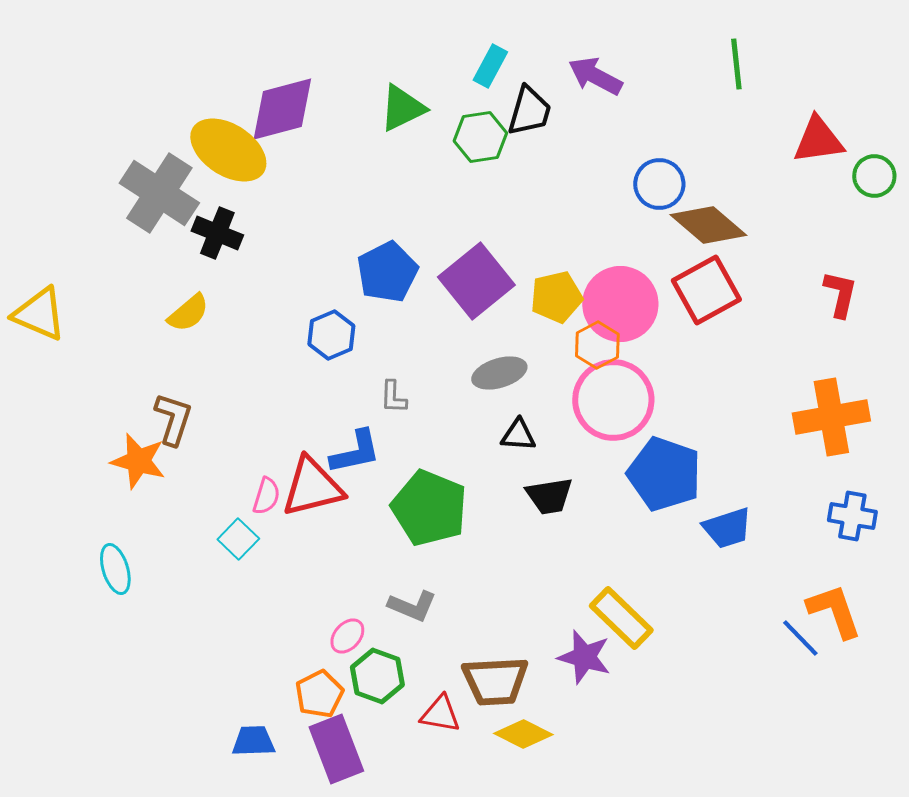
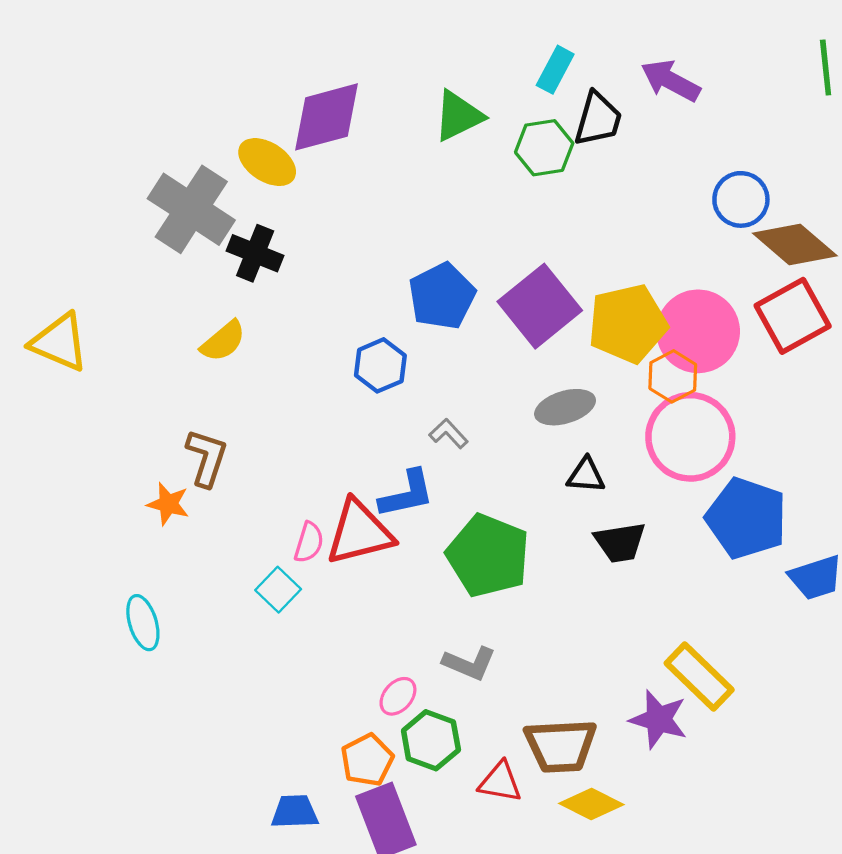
yellow ellipse: (228, 150) -> (267, 162), size x0.7
yellow pentagon: (556, 297) -> (628, 324), size x1.4
gray L-shape: (393, 397) -> (449, 434), turned 135
orange star: (138, 461) -> (168, 504), size x0.7

